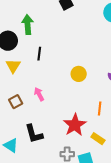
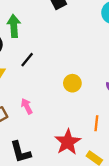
black line: (39, 54) -> (27, 60), turned 32

